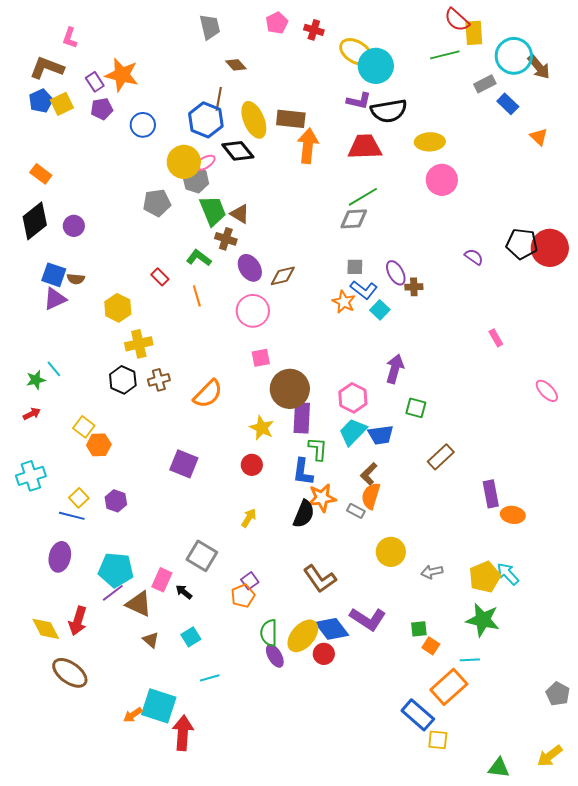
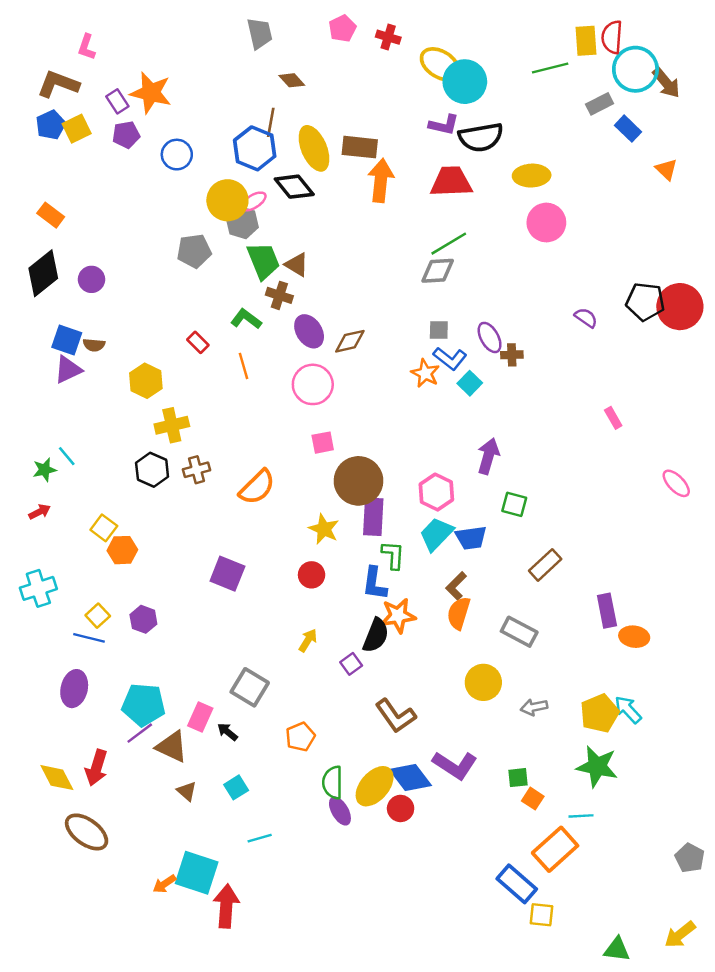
red semicircle: (457, 20) -> (612, 37), moved, turned 52
gray rectangle: (356, 511) -> (519, 632), moved, size x1.6
purple square: (250, 581) -> (351, 664), moved

